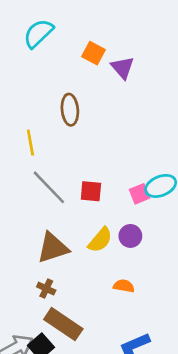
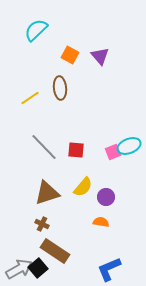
orange square: (94, 53) -> (70, 55), moved
yellow line: (30, 143) -> (30, 98), moved, turned 66
purple circle: (130, 236) -> (106, 197), moved

